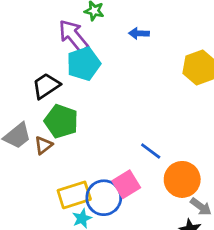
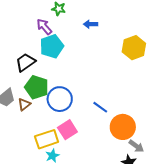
purple arrow: (73, 36) -> (44, 27), size x0.7
pink square: (126, 184) -> (67, 130), moved
blue circle: (104, 198) -> (60, 99), moved

